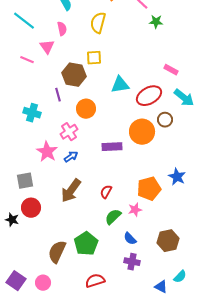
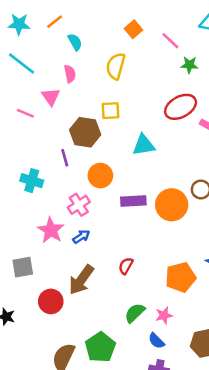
red ellipse: (149, 96) -> (181, 107), moved
purple rectangle: (112, 147) -> (133, 201), moved
red semicircle: (106, 192) -> (126, 266), moved
red circle: (31, 208) -> (51, 301), moved
pink star: (135, 210) -> (164, 315), moved

